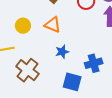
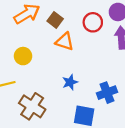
orange triangle: (53, 25) -> (65, 42), moved

